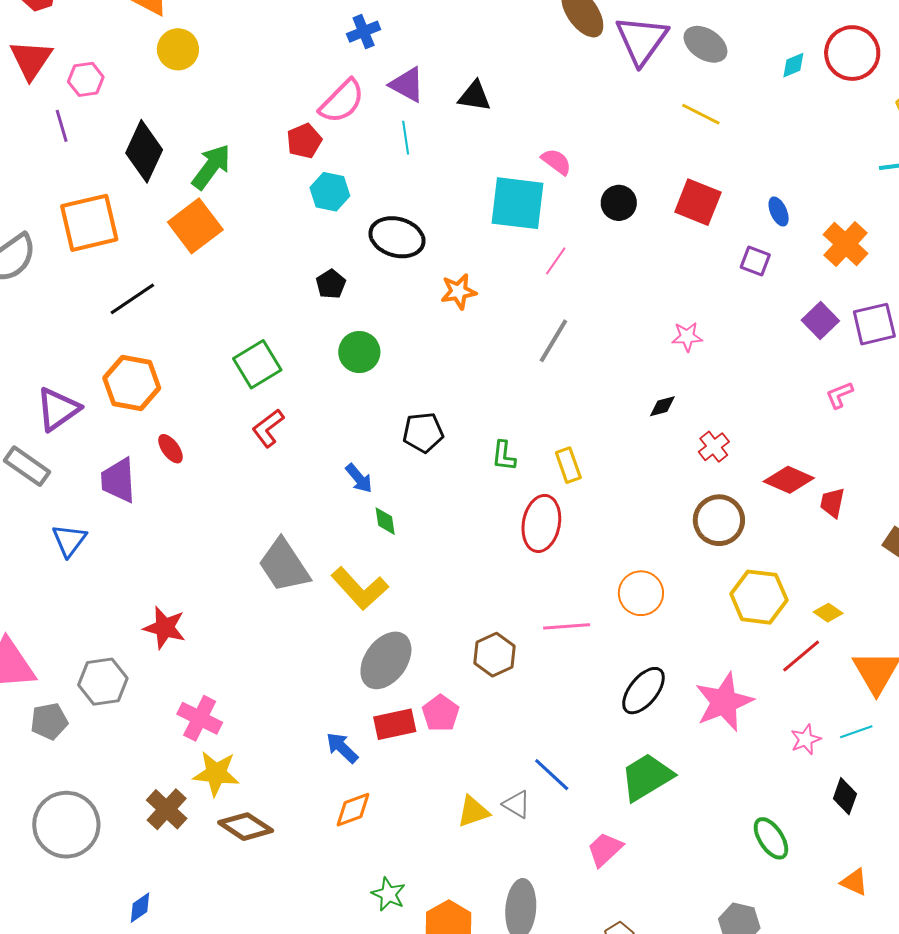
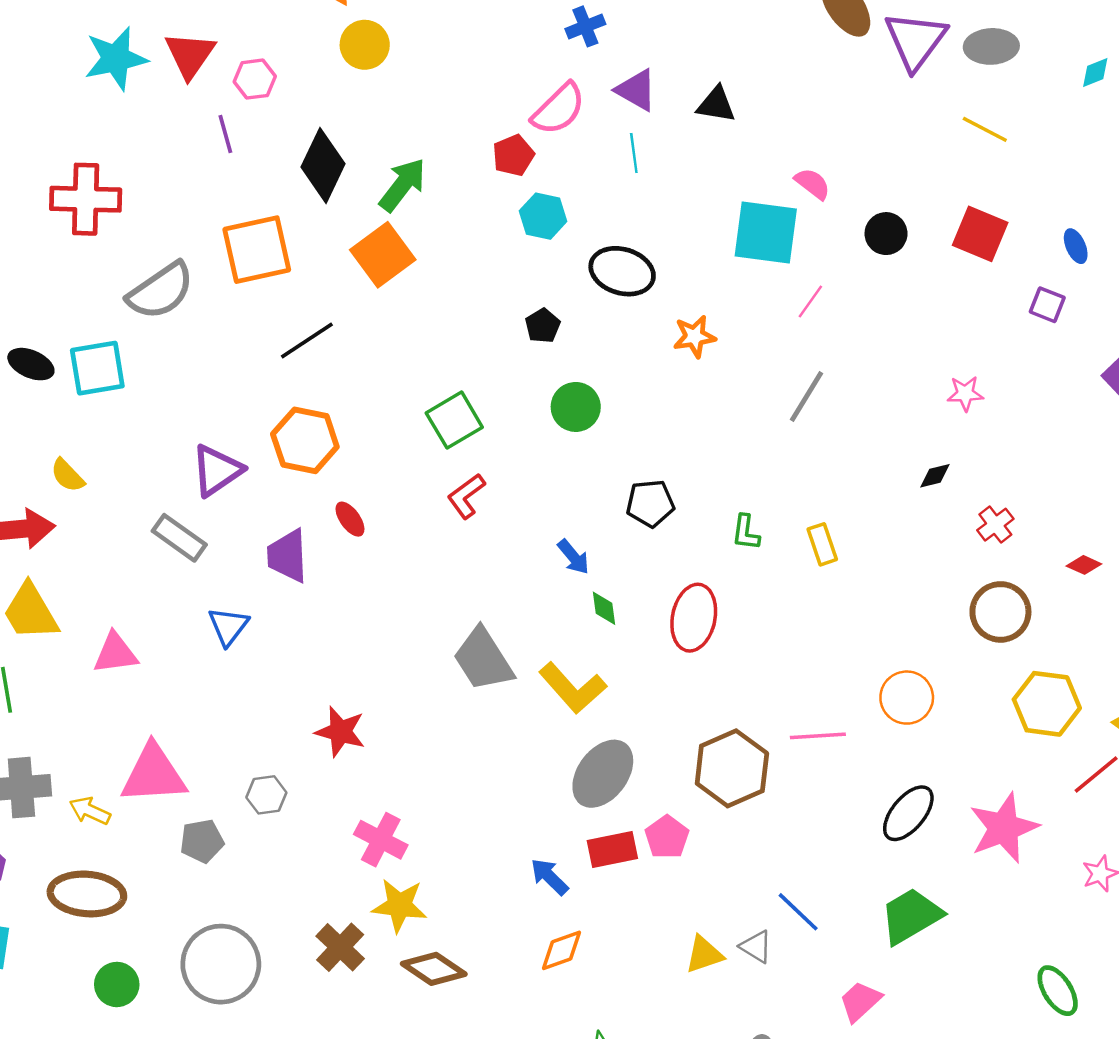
gray ellipse: (705, 44) -> (991, 46), turned -36
red diamond: (789, 480) -> (1084, 565), size x0.6
red ellipse: (541, 523) -> (694, 618), moved
brown hexagon: (495, 655) -> (732, 768), size x1.5
gray hexagon: (103, 682) -> (266, 795), size x0.7

